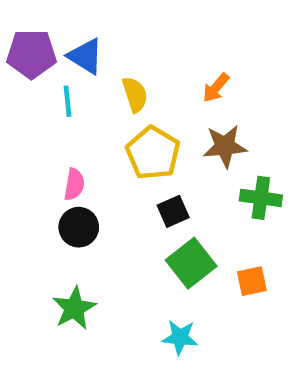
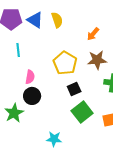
yellow semicircle: (135, 94) -> (57, 20), moved
cyan line: (67, 101) -> (18, 50), moved
green star: (74, 308) -> (14, 113), moved
cyan star: (180, 337) -> (54, 139), moved

